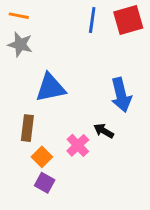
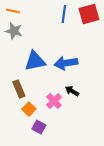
blue arrow: (121, 95) -> (66, 63), moved, turned 95
brown rectangle: (27, 128) -> (19, 89), turned -30
purple square: (45, 183) -> (39, 127), moved

